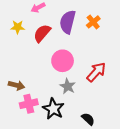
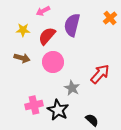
orange cross: (93, 22) -> (110, 18), moved
pink circle: (63, 61) -> (53, 62), moved
brown arrow: (17, 85) -> (22, 58), moved

